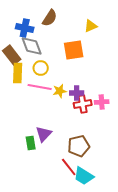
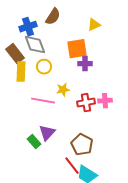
blue cross: (25, 28) -> (28, 27), turned -30
pink line: (40, 87) -> (43, 101), moved
purple cross: (77, 93) -> (85, 64), moved
green rectangle: (31, 143) -> (34, 142), turned -32
brown pentagon: (79, 146) -> (82, 145), turned -30

